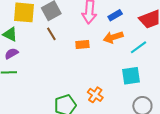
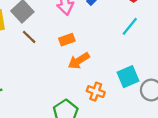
orange arrow: (113, 37) -> (79, 61), moved
cyan square: (131, 76) -> (128, 77), moved

